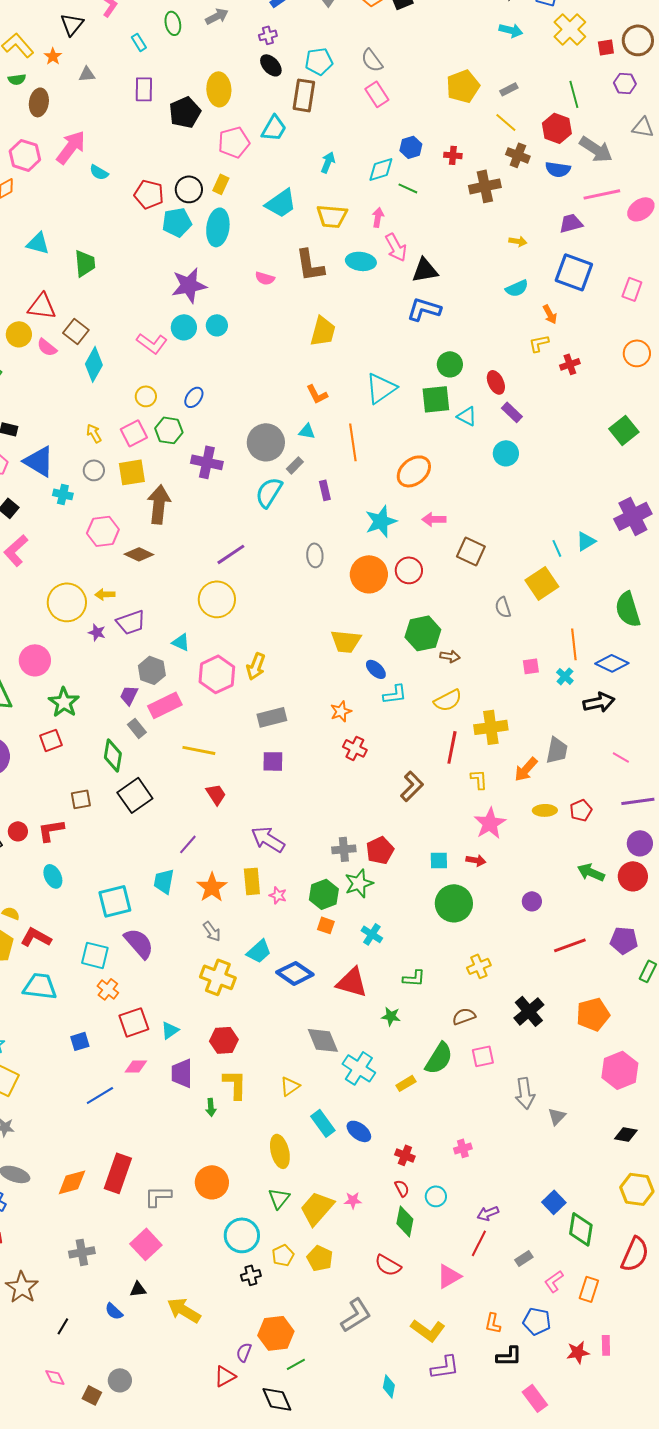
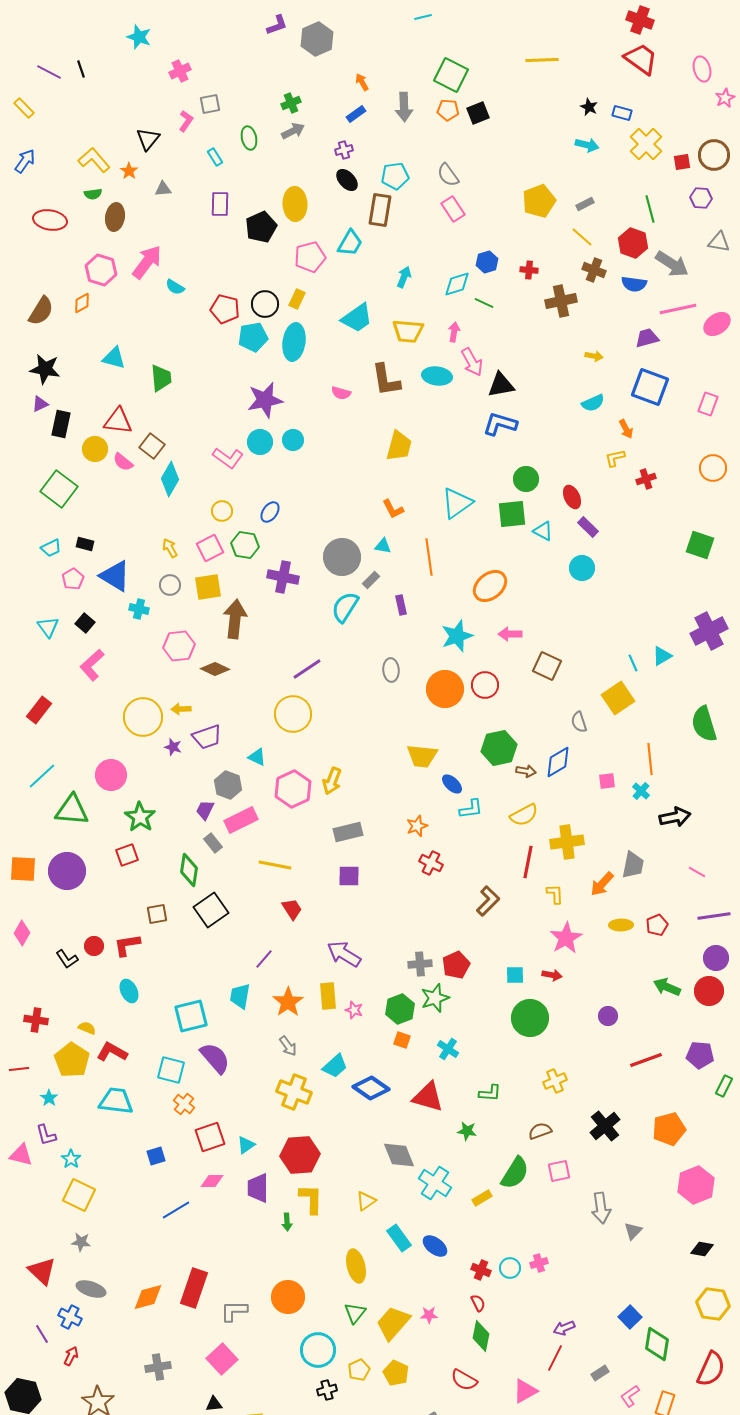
green square: (624, 430) -> (700, 545), turned -32
blue diamond: (612, 663) -> (558, 762), moved, turned -56
red hexagon: (224, 1040) -> (300, 1155), size x1.4
cyan circle: (436, 1196) -> (510, 1268), moved

